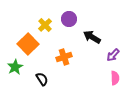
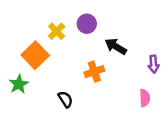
purple arrow: (113, 55) -> (154, 64), moved, turned -48
orange cross: (64, 57) -> (94, 72), moved
black semicircle: (42, 79) -> (65, 99), moved

